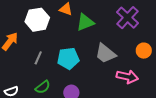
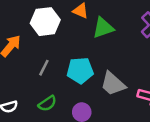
gray trapezoid: (106, 53) -> (113, 84), moved

